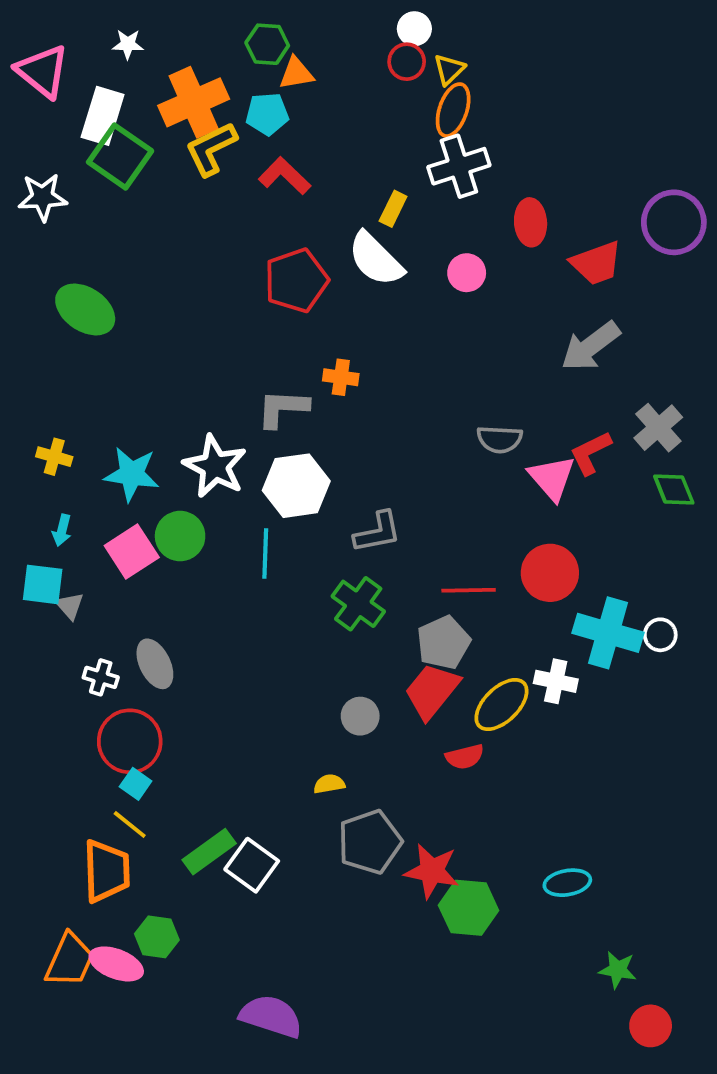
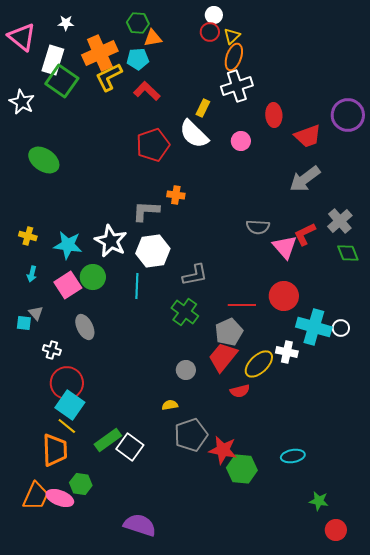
white star: (43, 197) -> (22, 102), turned 30
cyan square: (43, 584) -> (24, 323), moved, size x0.7
gray ellipse: (155, 664) -> (85, 327), moved
cyan square: (136, 784) -> (70, 405), size x1.8

